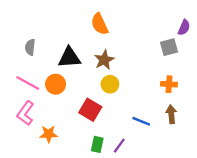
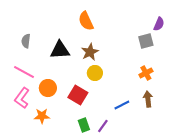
orange circle: (56, 84) -> (48, 88), moved
orange cross: (169, 84) -> (146, 73), turned -32
blue line: (141, 121) -> (122, 105), turned -49
green rectangle: (97, 144) -> (84, 125), turned -32

